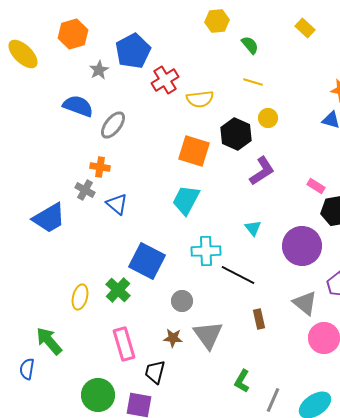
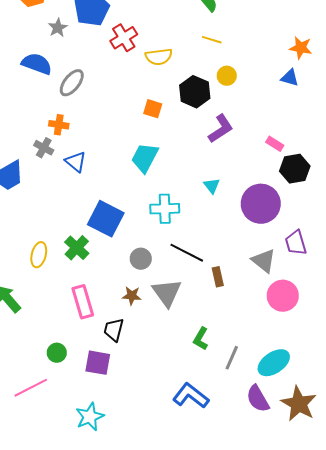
orange square: (194, 151) -> (153, 109), size x0.6
black line: (238, 275) -> (187, 253), moved
green circle: (98, 395) -> (57, 353), size x0.6

